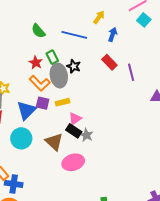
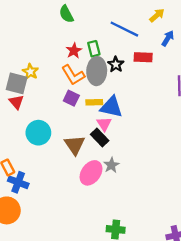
green semicircle: (38, 31) -> (66, 14), moved
red rectangle: (109, 62) -> (143, 57), moved, turned -56
blue triangle: (26, 110) -> (111, 107), moved, turned 45
pink triangle: (75, 119) -> (104, 124), turned -40
gray star: (86, 135) -> (111, 165), moved
pink ellipse: (73, 162) -> (91, 173), turned -50

